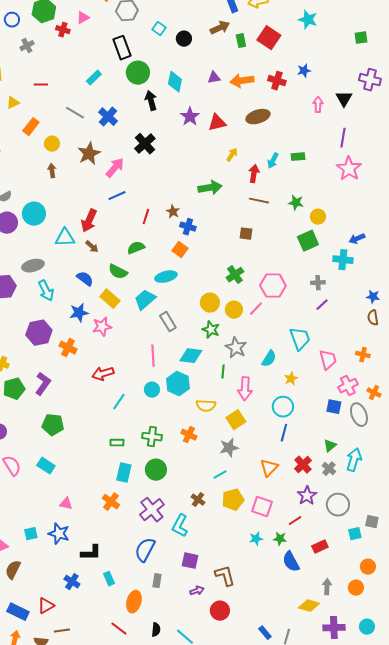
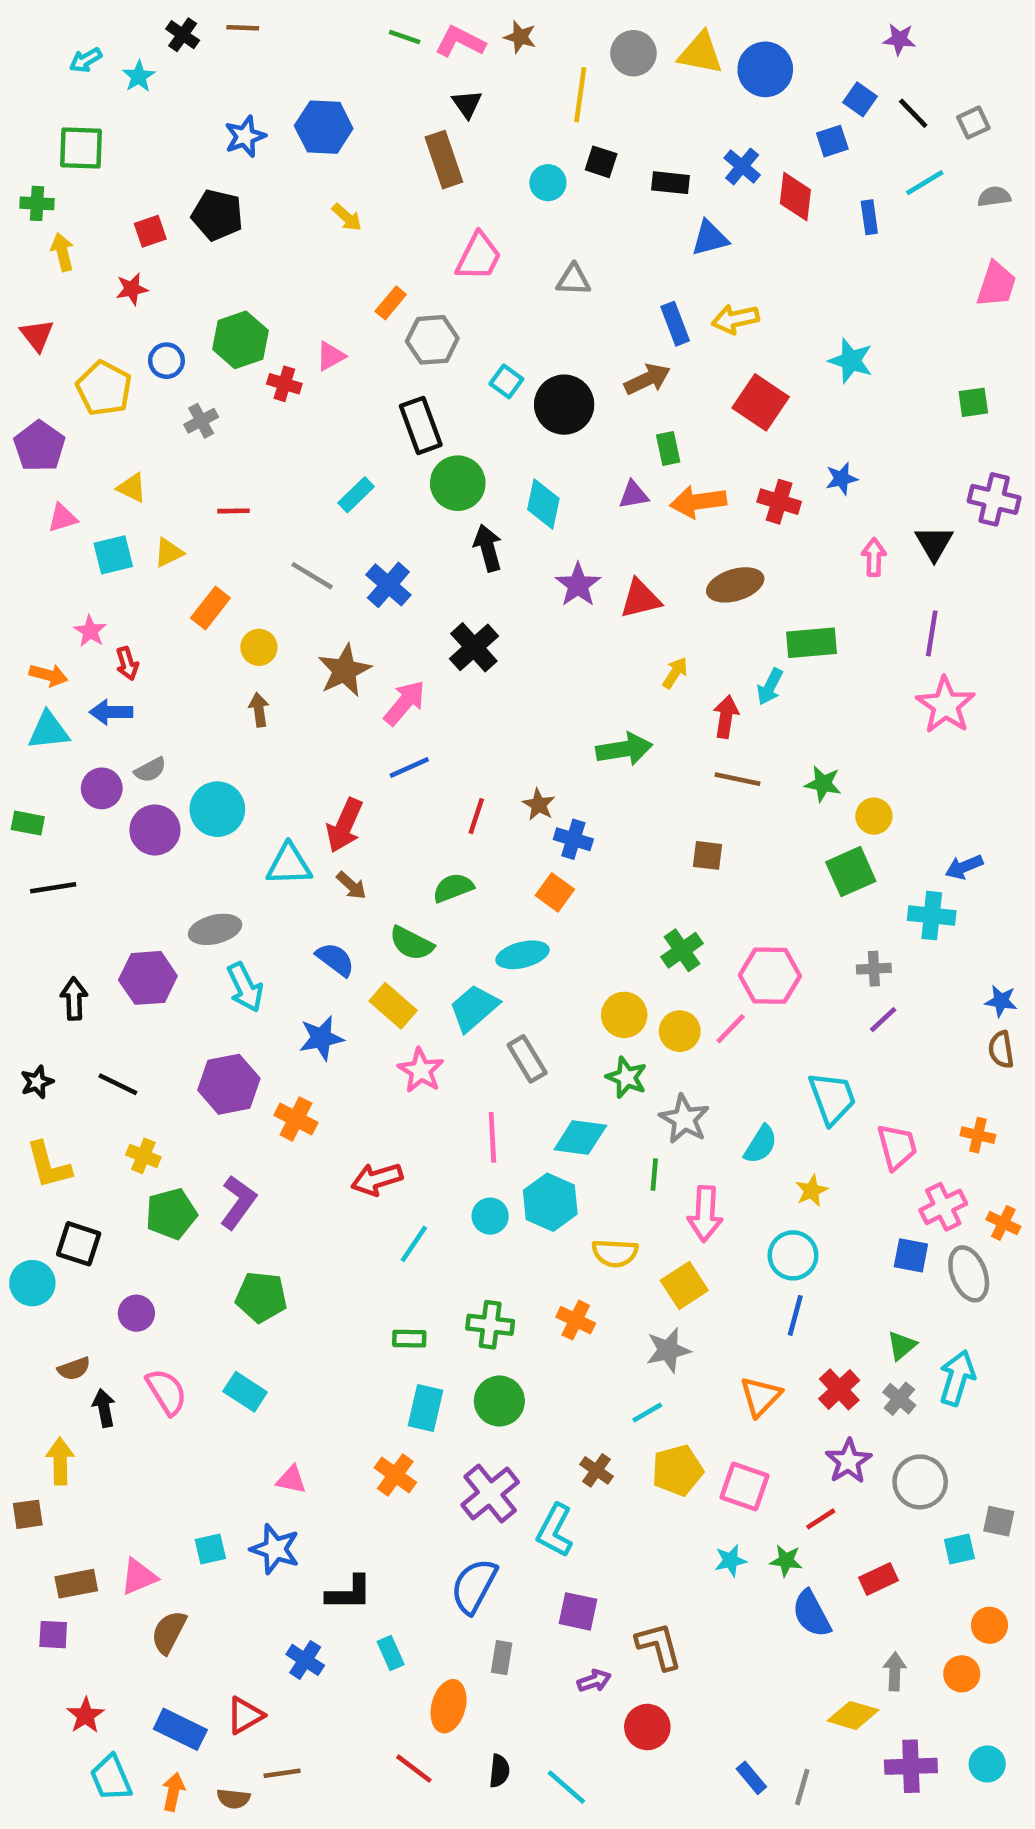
black circle: (184, 39) -> (564, 405), size x1.6
green rectangle: (241, 41) -> (668, 449), moved
green rectangle: (298, 157) -> (811, 643), moved, size x1.5
pink star: (102, 327) -> (421, 1070), moved, turned -30

